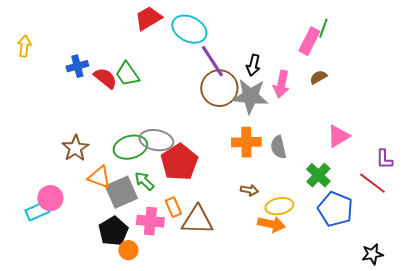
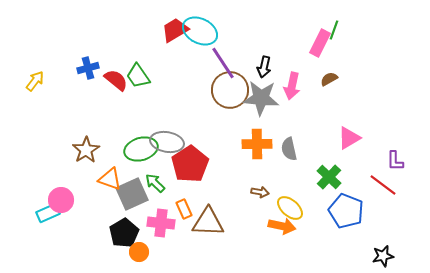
red trapezoid: (148, 18) -> (175, 30), moved
yellow arrow: (24, 46) -> (35, 81), moved, turned 30
yellow ellipse: (279, 206) -> (290, 208), turned 52

